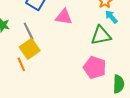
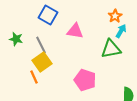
cyan arrow: (111, 17) -> (121, 31), turned 72
pink pentagon: (95, 67) -> (85, 80), moved

